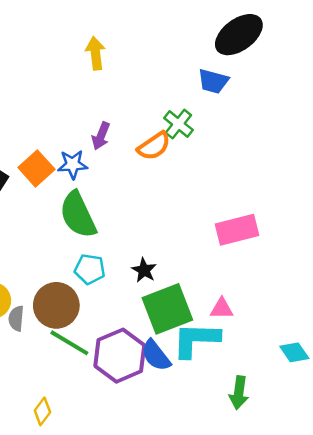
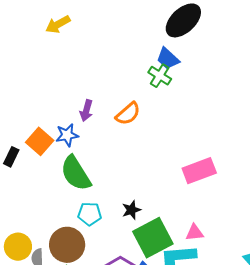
yellow arrow: (95, 53) -> (58, 24), moved, turned -105
blue trapezoid: (213, 81) -> (168, 59), turned 35
green cross: (178, 124) -> (160, 76), moved
black star: (144, 270) -> (131, 210), turned 30

